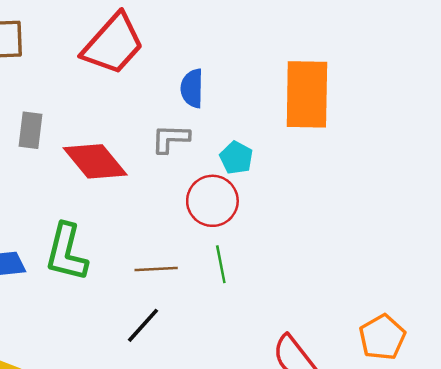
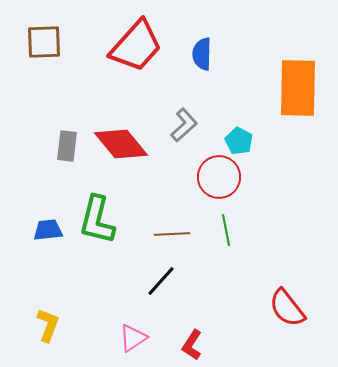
blue semicircle: (192, 88) -> (202, 54), moved
gray rectangle: (31, 130) -> (67, 146), moved
gray L-shape: (171, 139) -> (184, 125), turned 136

